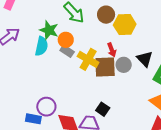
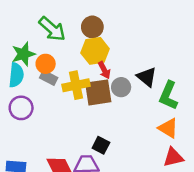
yellow hexagon: (125, 25) -> (95, 51), moved
green star: (49, 30) -> (23, 54), turned -30
yellow cross: (88, 59) -> (76, 85), turned -35
purple circle: (46, 107) -> (21, 108), moved

